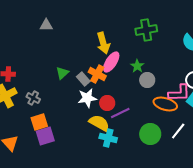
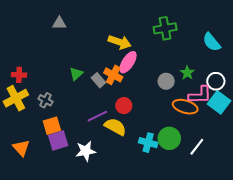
yellow arrow: (103, 43) -> (120, 42), turned -55
green star: (137, 66) -> (187, 73), moved
white star: (87, 98) -> (86, 151), moved
purple line: (120, 113) -> (97, 116), moved
white line: (178, 131) -> (197, 147), moved
cyan cross: (108, 138) -> (148, 143), moved

